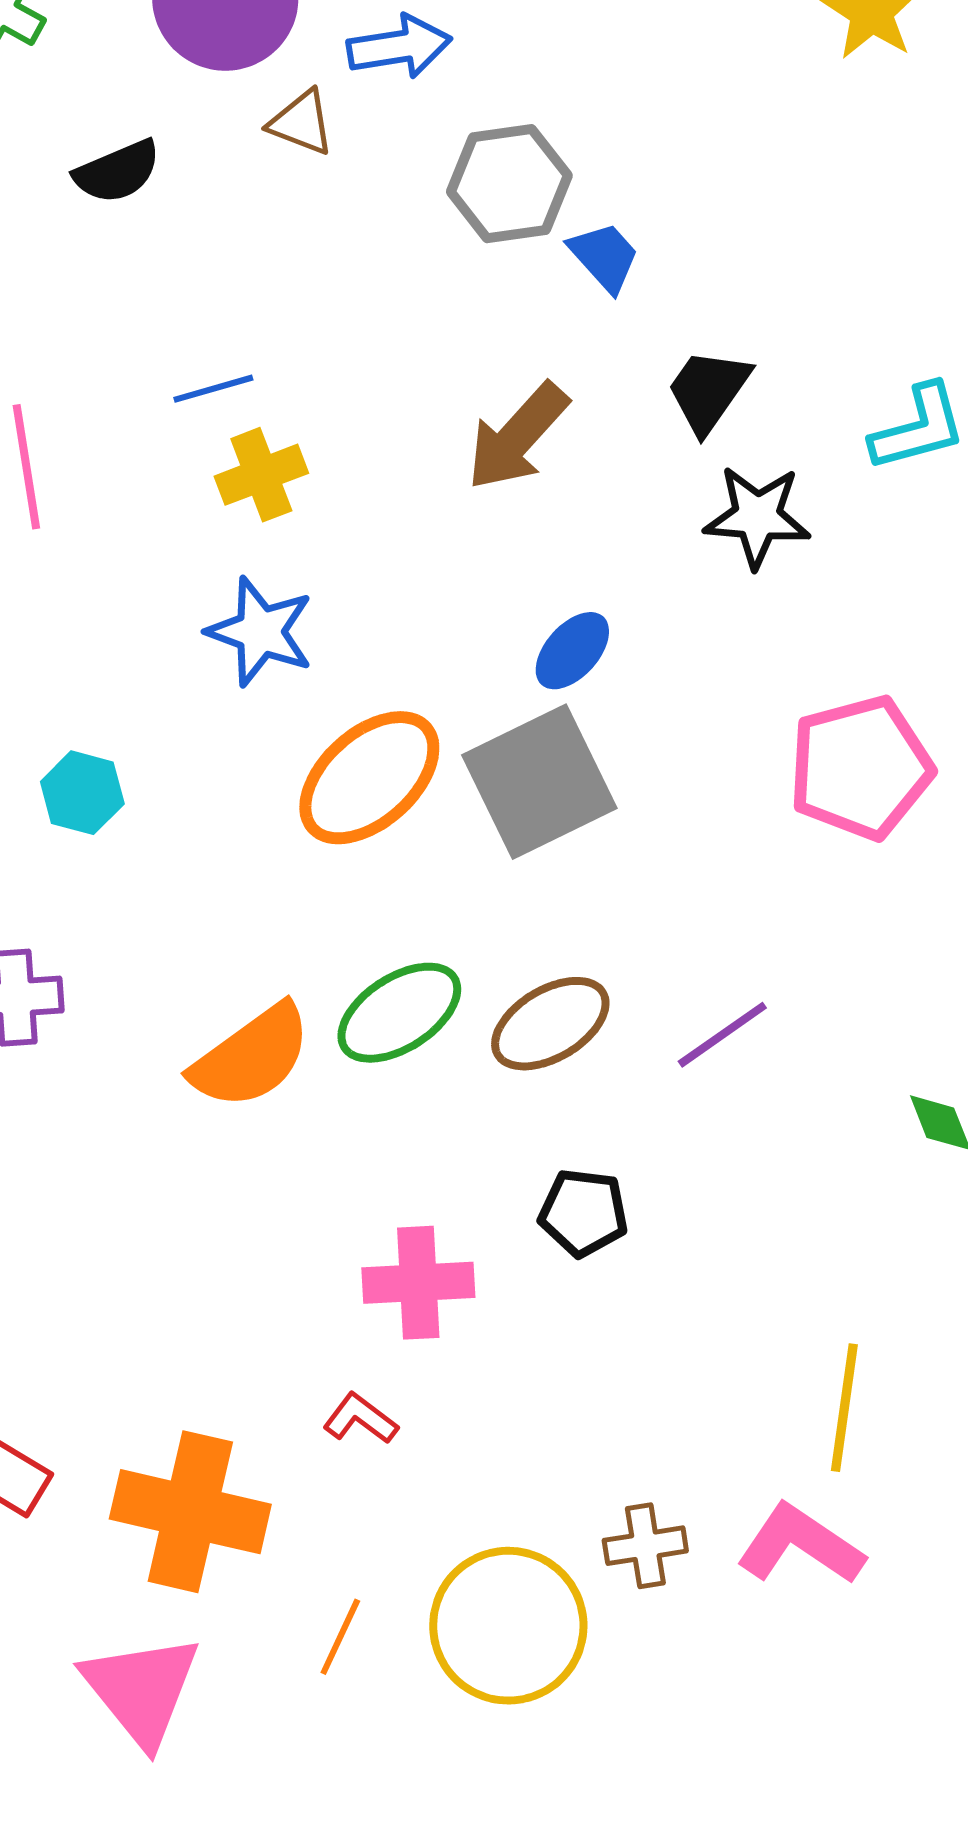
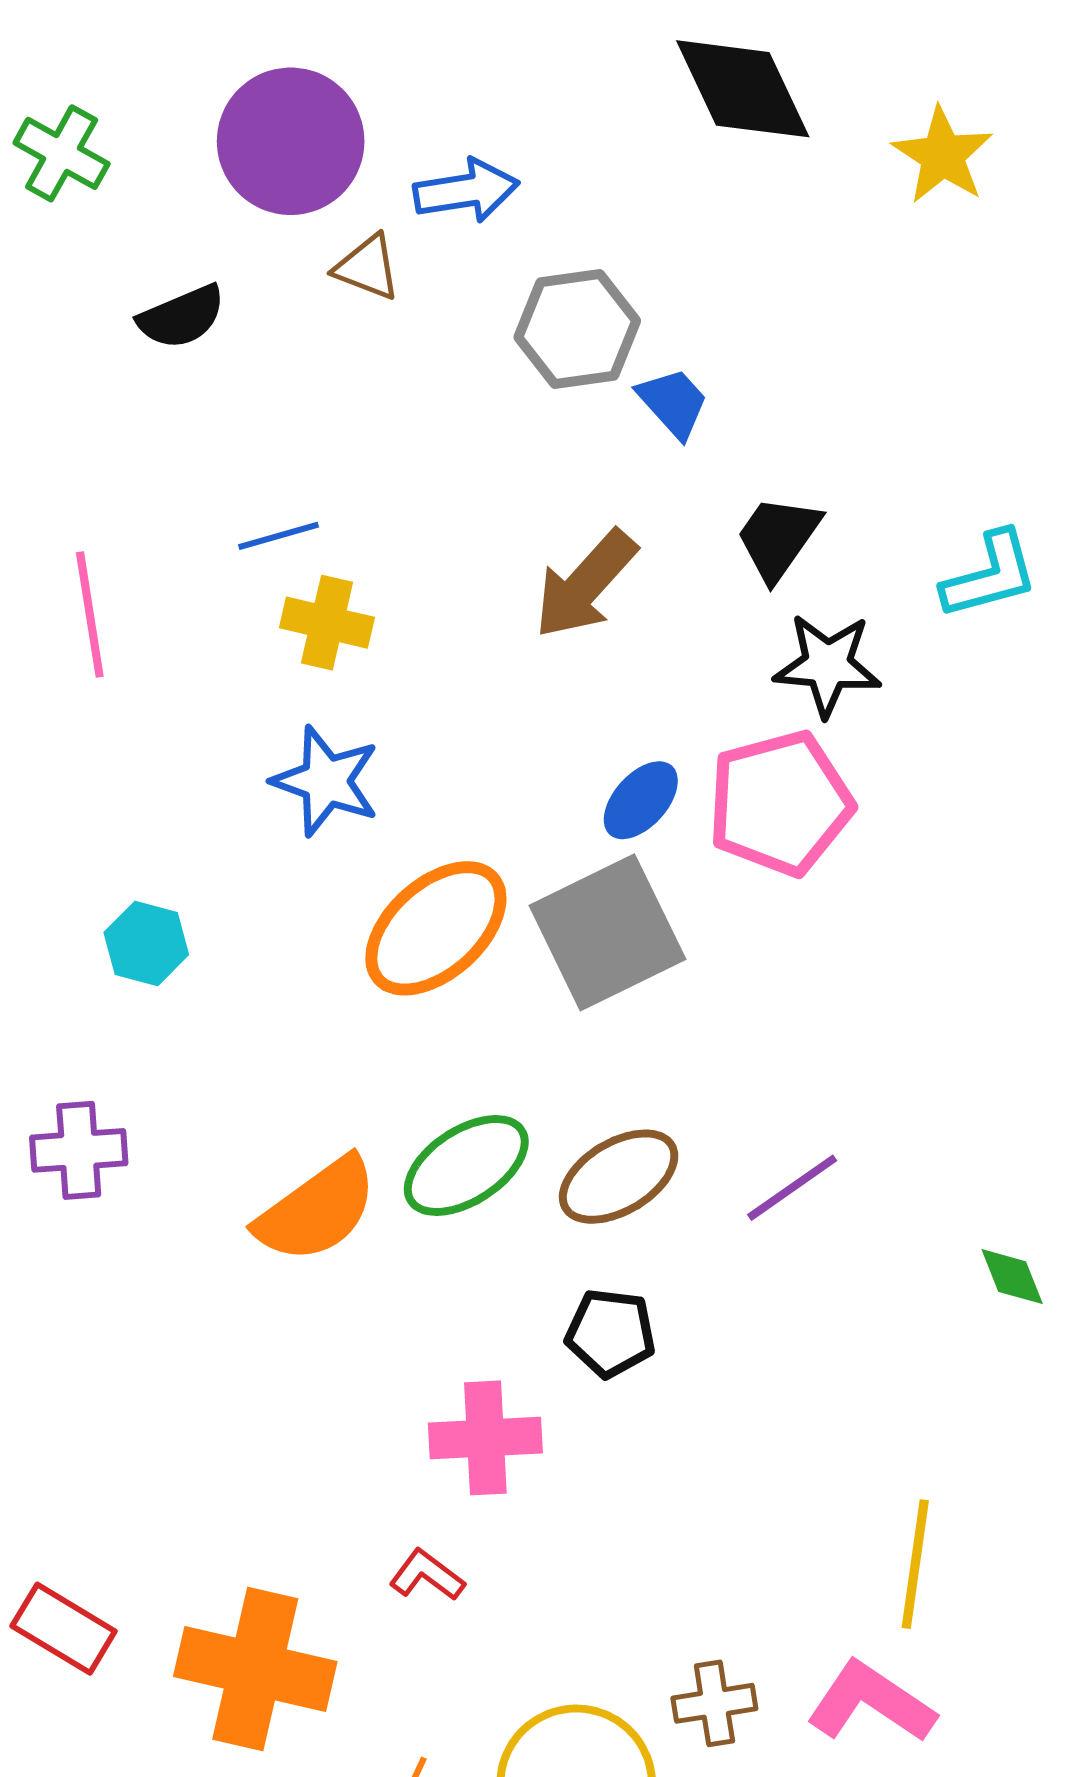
yellow cross: (261, 475) -> (327, 623), turned 34
pink pentagon: (860, 768) -> (780, 803), moved
black pentagon: (583, 1213) -> (611, 1333), moved

